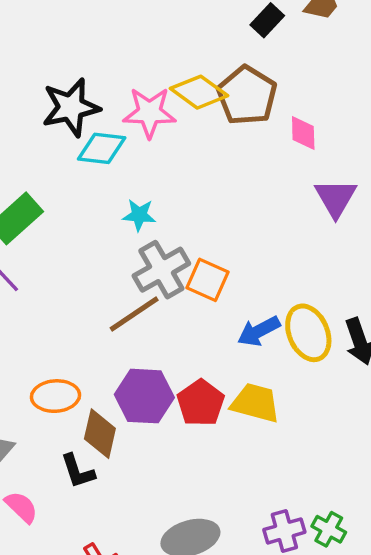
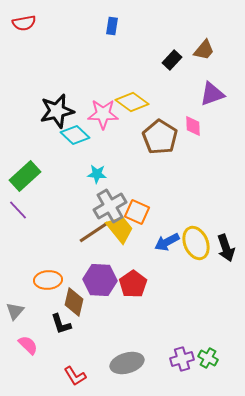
brown pentagon: (247, 95) -> (160, 137), moved
cyan diamond: (102, 148) -> (75, 135), turned 36
purple triangle: (336, 198) -> (212, 94), moved, turned 40
yellow trapezoid: (255, 403) -> (120, 229), moved, turned 36

